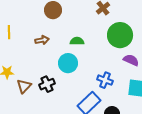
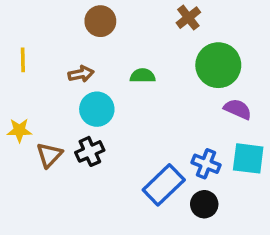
cyan circle: (68, 63) -> (97, 109), moved
blue cross: (105, 80) -> (206, 164), moved

